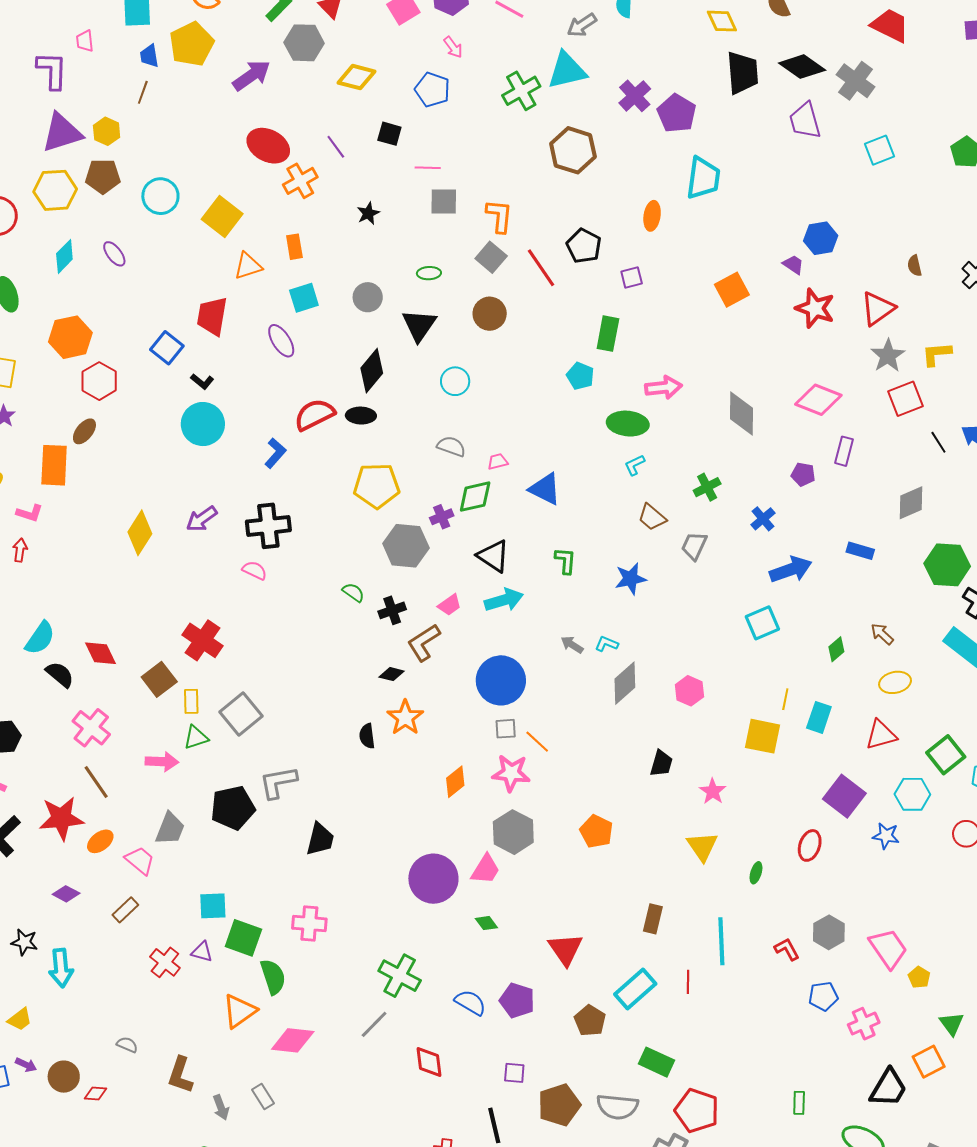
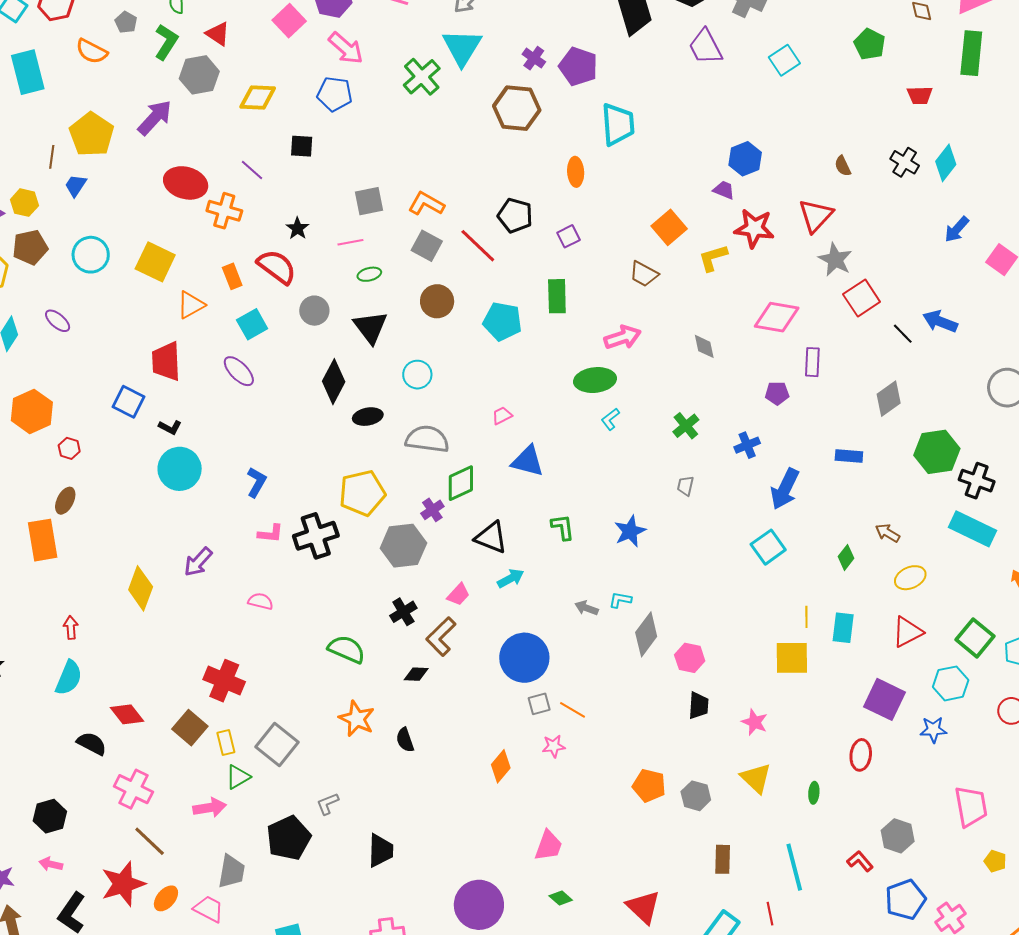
yellow pentagon: (192, 44) -> (92, 134), moved
pink arrow: (453, 47) -> (346, 48), size x1.6
blue trapezoid: (149, 56) -> (76, 185), moved, turned 55
cyan triangle: (567, 70) -> (462, 47), turned -33
purple cross: (635, 96) -> (534, 58), size x0.7
brown hexagon: (573, 150) -> (517, 108), moved
pink line: (428, 168) -> (350, 242), moved
orange cross: (300, 181) -> (224, 211), turned -32
orange L-shape: (499, 216) -> (426, 204), turned -54
yellow L-shape: (937, 354) -> (713, 258), moved
cyan pentagon: (580, 376) -> (502, 321), moved, size x1.4
red hexagon: (99, 381) -> (69, 448), size x0.6
gray diamond: (742, 413) -> (704, 346), size x0.6
red semicircle: (315, 415) -> (277, 267), moved, turned 75
black ellipse: (361, 416) -> (368, 417), moved
gray semicircle: (451, 446) -> (427, 439), size x1.5
pink trapezoid: (498, 461) -> (502, 416), moved
pink L-shape: (30, 513) -> (271, 534), moved
brown trapezoid: (652, 517) -> (644, 274), moved
blue cross: (763, 519) -> (747, 445), turned 30
black cross: (268, 526) -> (316, 536), moved
gray trapezoid: (694, 546) -> (685, 486), size x0.7
red arrow: (20, 550) -> (71, 628), moved
blue arrow: (791, 570) -> (785, 489), turned 147
green semicircle: (353, 592) -> (347, 649), moved, size x1.6
cyan arrow: (504, 600) -> (511, 578), size x0.7
cyan semicircle: (40, 638) -> (69, 678), moved
pink hexagon: (689, 691) -> (690, 658), moved
orange star: (405, 718) -> (357, 719), moved
pink star: (511, 773) -> (554, 746), size x0.6
gray L-shape: (278, 782) -> (328, 804), size x0.6
gray hexagon: (513, 832) -> (696, 796), moved, size x0.7
purple circle: (433, 879) -> (479, 905), moved
pink trapezoid: (888, 948) -> (971, 806), moved, turned 36
blue pentagon: (823, 996) -> (905, 900), size x1.4

